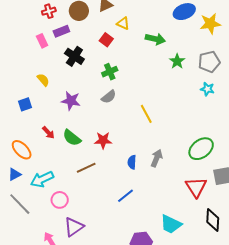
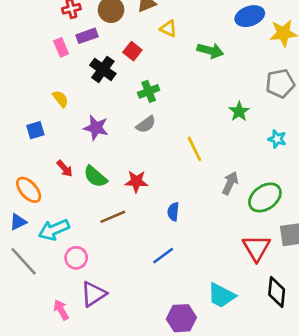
red square: (106, 40) -> (132, 51), moved
green star: (177, 61) -> (239, 111), moved
cyan star: (207, 89) -> (277, 139), moved
gray arrow: (157, 158) -> (230, 183), moved

